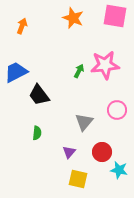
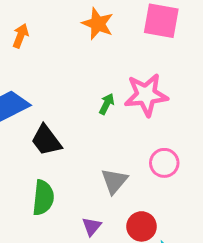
green semicircle: (37, 133) -> (43, 198), size x1.6

